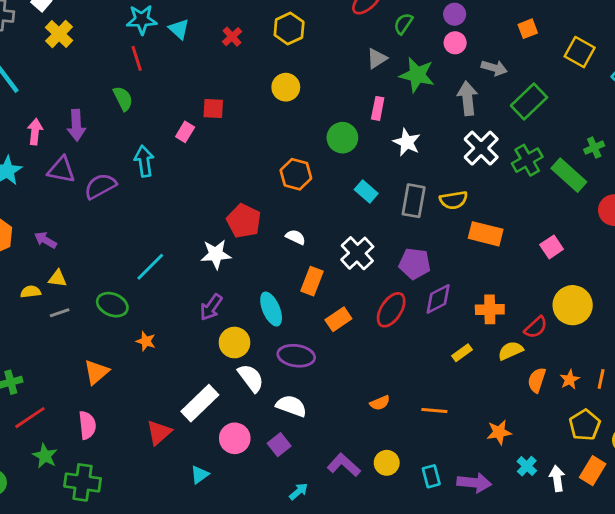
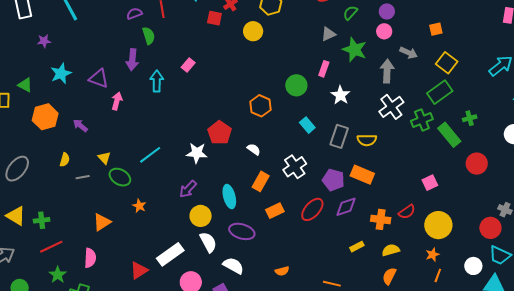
yellow square: (580, 52) -> (447, 63), moved
yellow circle: (286, 87) -> (253, 31), moved
green rectangle: (529, 102) -> (440, 92), moved
red square: (213, 108) -> (214, 18), moved
purple arrow: (76, 125) -> (132, 60), moved
pink arrow: (35, 132) -> (117, 101), moved
purple semicircle: (100, 186) -> (134, 14), moved, size x0.7
orange rectangle: (486, 234) -> (362, 175), moved
yellow triangle: (58, 278) -> (104, 158), moved, turned 32
yellow semicircle: (31, 292) -> (65, 160), turned 104
red semicircle: (536, 327) -> (407, 212), moved
orange line: (601, 379) -> (438, 275), moved
orange semicircle: (537, 380) -> (389, 276), moved
orange star: (570, 380) -> (432, 255), moved
orange semicircle: (380, 403) -> (282, 271), moved

